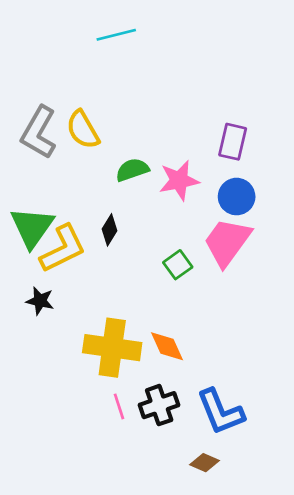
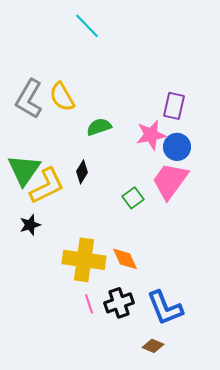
cyan line: (116, 35) -> (87, 26), turned 60
pink star: (179, 180) -> (151, 135), moved
black star: (40, 301) -> (30, 225), turned -30

